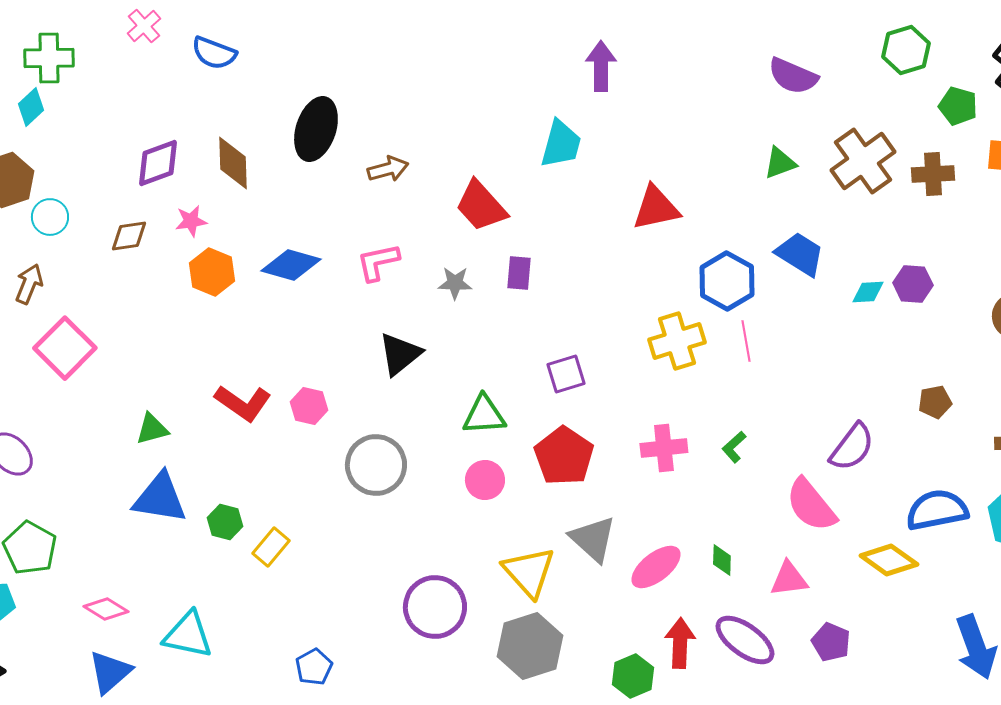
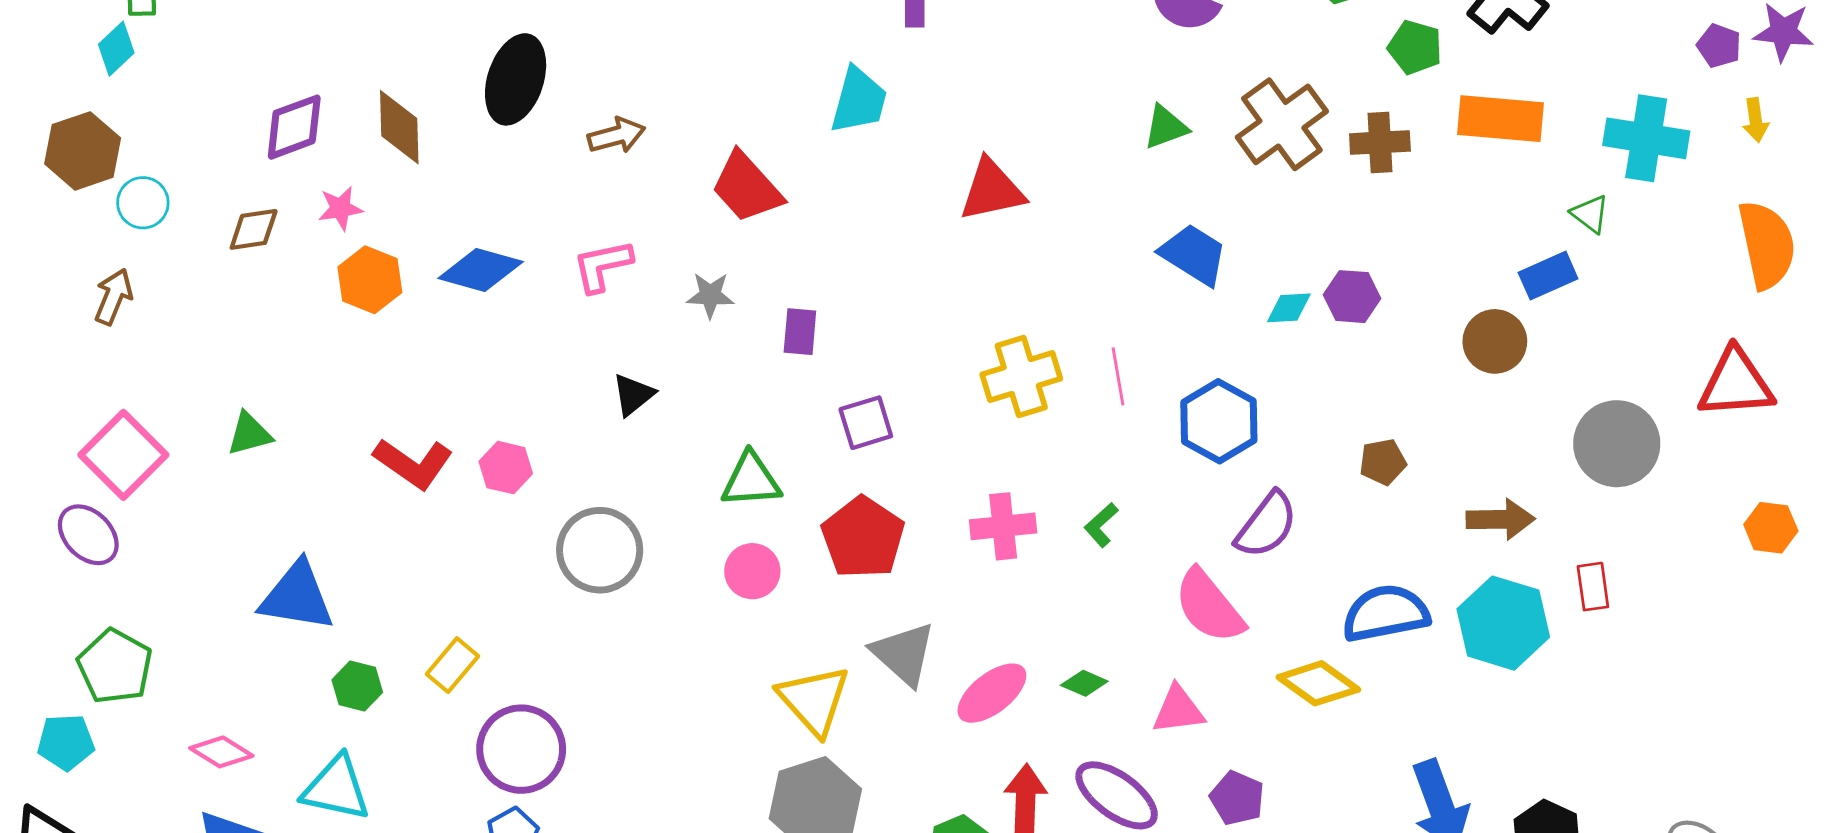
purple rectangle: (519, 273) -> (800, 332), moved
blue hexagon: (727, 281) -> (1219, 421), moved
pink square: (65, 348) -> (123, 455), moved
black triangle: (400, 354) -> (633, 395), size x0.7
green triangle: (152, 429) -> (249, 434), moved
green hexagon: (225, 522) -> (357, 686), moved
green diamond: (722, 560) -> (1084, 683), turned -68
purple circle: (435, 607) -> (521, 749), moved

